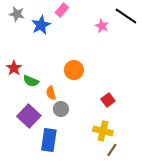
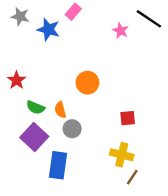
blue star: (41, 25) -> (48, 29), turned -30
green semicircle: (31, 81) -> (35, 107), moved
red square: (108, 100) -> (128, 118), turned 32

